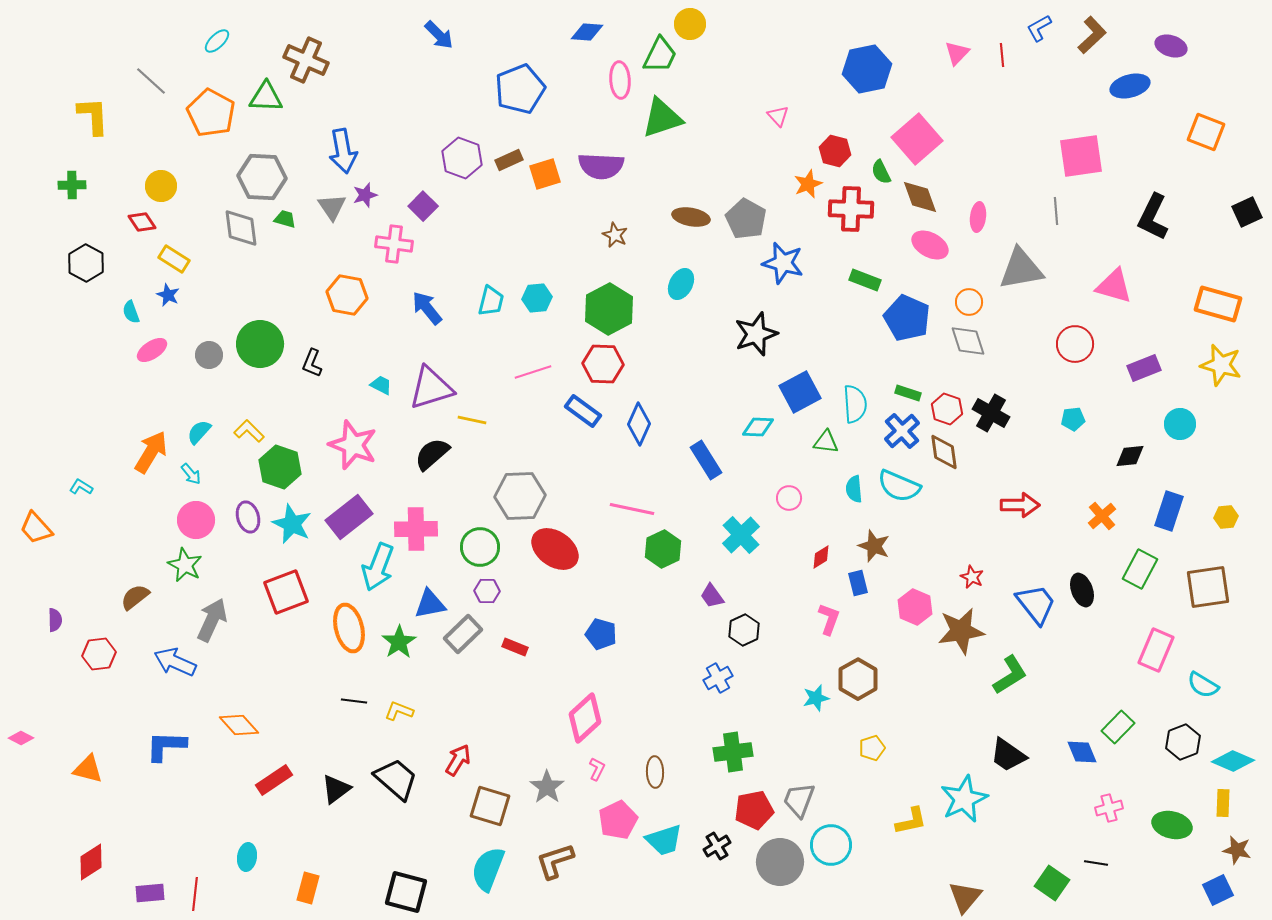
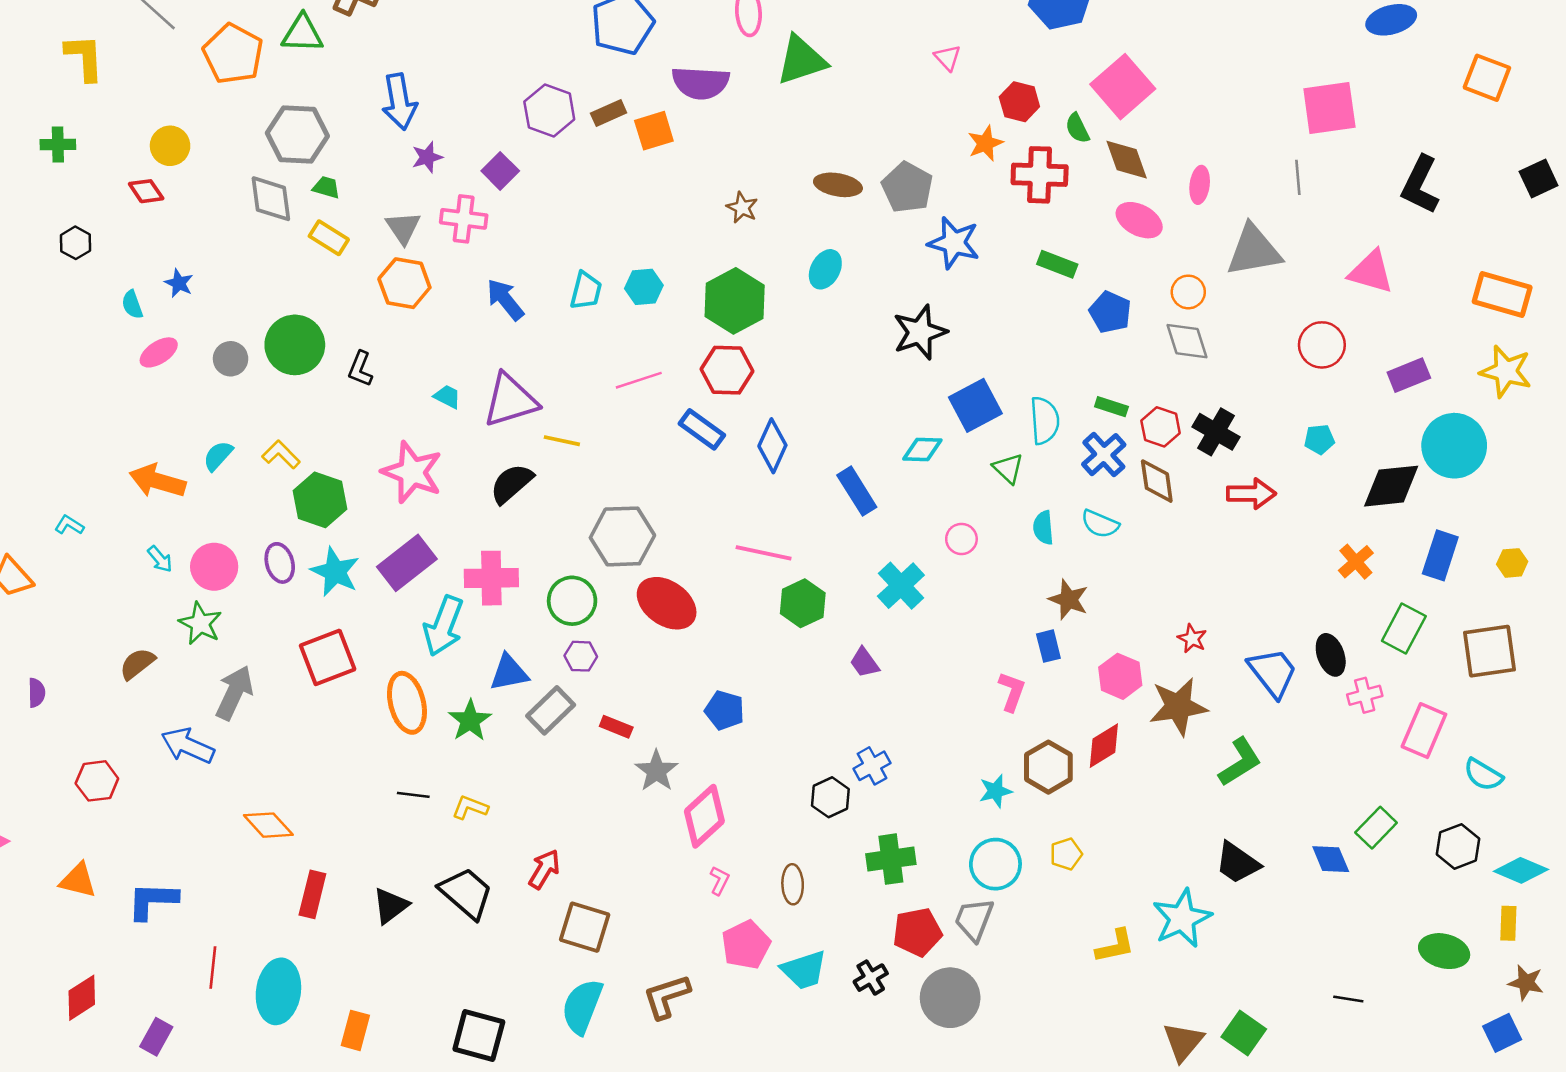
purple semicircle: (601, 166) -> (701, 83), moved
gray triangle: (332, 207) -> (403, 228), moved
yellow rectangle: (174, 259) -> (329, 238), moved
black hexagon: (86, 263) -> (76, 243), size x0.7
blue pentagon: (907, 318) -> (1110, 312), size x0.7
cyan circle: (1180, 424) -> (1454, 446), size x1.6
green triangle: (826, 442) -> (1008, 468), turned 36
orange arrow: (151, 452) -> (157, 481), turned -105
black diamond: (1130, 456) -> (1391, 486), size x1.6
cyan arrow: (191, 474) -> (160, 559), moved
cyan semicircle: (899, 486) -> (1100, 524), size x0.7
red arrow: (1020, 505) -> (1251, 494), moved
red diamond: (821, 557) -> (1104, 746), moved, size x1.5
black hexagon: (744, 630) -> (830, 797), moved
red hexagon: (99, 654) -> (97, 781), moved
blue L-shape: (166, 746) -> (152, 901), moved
red rectangle: (274, 780) -> (312, 894), turned -42
gray star: (547, 787) -> (656, 771), moved
pink cross: (1109, 808) -> (1365, 695), moved
cyan circle: (831, 845) -> (995, 864), moved
cyan ellipse: (247, 857) -> (278, 991), size x1.8
green square: (1052, 883) -> (1244, 1033), moved
purple rectangle: (150, 893) -> (156, 1037), turned -56
red line: (195, 894) -> (213, 967), moved

